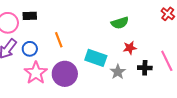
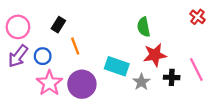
black rectangle: (30, 16) -> (58, 25), moved, turned -56
green semicircle: (120, 23) -> (144, 27), turned 96
red star: (130, 48) -> (155, 55), size x1.5

